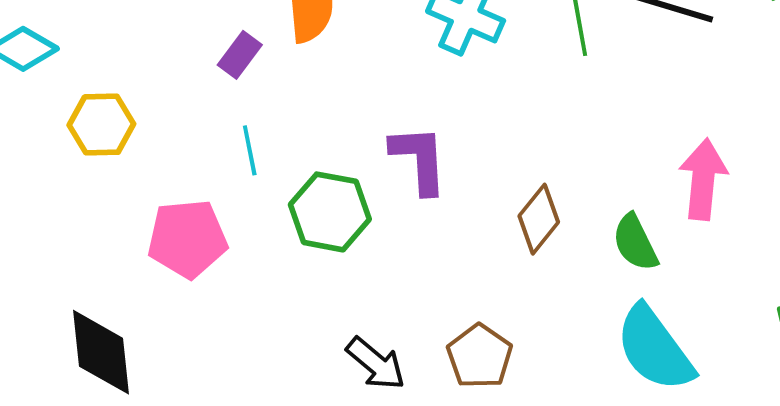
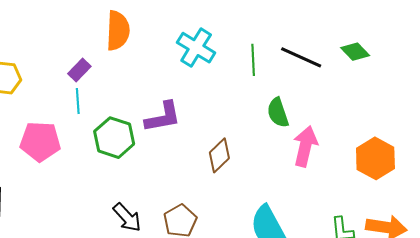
purple rectangle: (240, 55) -> (79, 70), moved
purple L-shape: (419, 159) -> (163, 117), turned 75
green semicircle: (635, 243) -> (278, 113), moved

